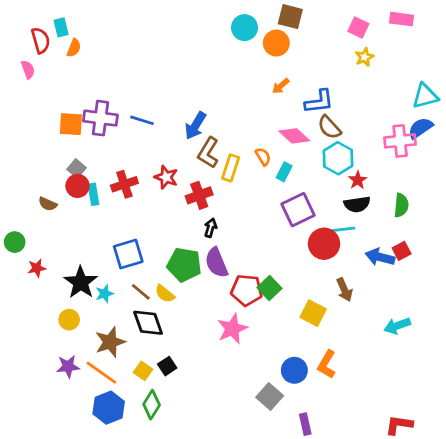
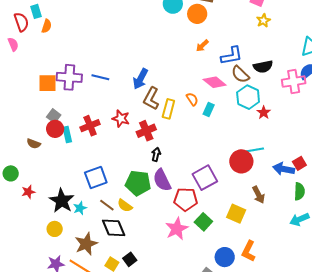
black semicircle: (357, 204) -> (263, 67), moved
green semicircle: (401, 205) -> (299, 191), moved
purple square: (298, 210) -> (205, 178), moved
green square: (269, 288) -> (203, 222), moved

